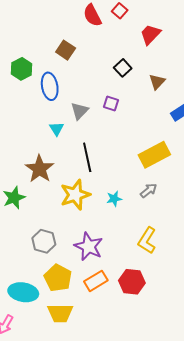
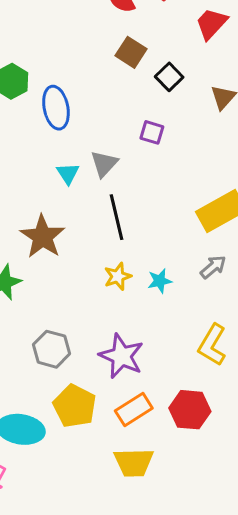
brown square: (66, 50) -> (131, 52), moved
gray triangle: (79, 111) -> (104, 164), moved
yellow star: (75, 195) -> (118, 276), moved, size x0.6
yellow trapezoid: (60, 313) -> (134, 463), moved

